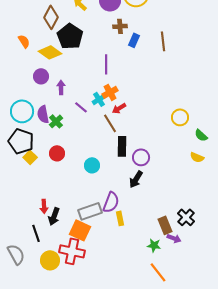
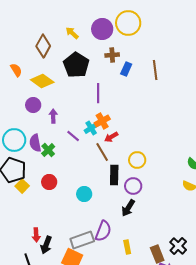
black pentagon: (70, 36) -> (76, 65), moved
yellow circle: (180, 117) -> (137, 160), moved
yellow rectangle: (120, 218) -> (127, 247), moved

